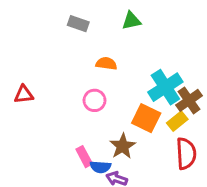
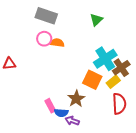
green triangle: (131, 21) -> (96, 20), moved, turned -32
gray rectangle: (78, 24) -> (46, 16), size x1.5
orange semicircle: (106, 63) -> (57, 43), moved
pink circle: (95, 100) -> (44, 39), moved

